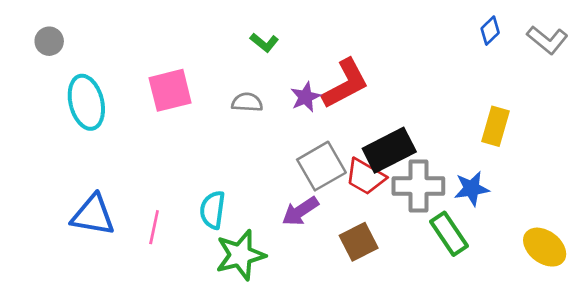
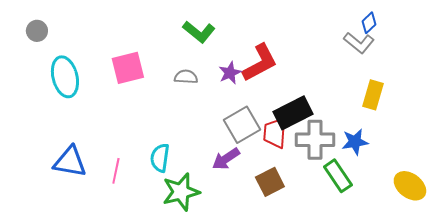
gray L-shape: (547, 40) -> (359, 43), moved
green L-shape: (264, 43) -> (199, 32), size x1.5
red trapezoid: (365, 177) -> (275, 133), turned 64

